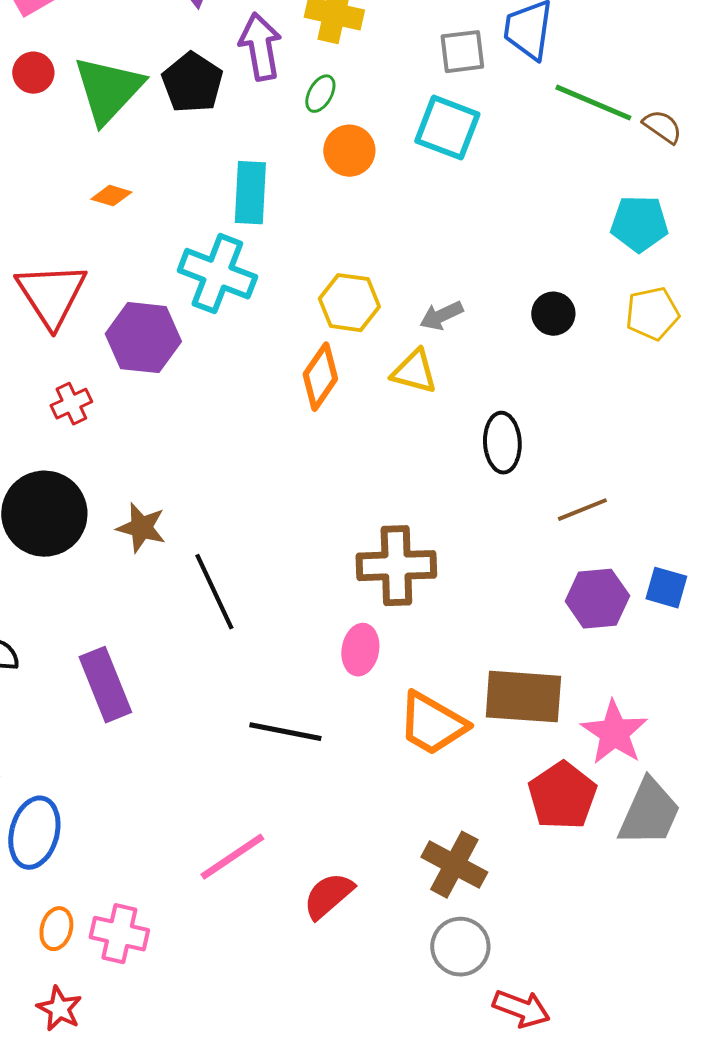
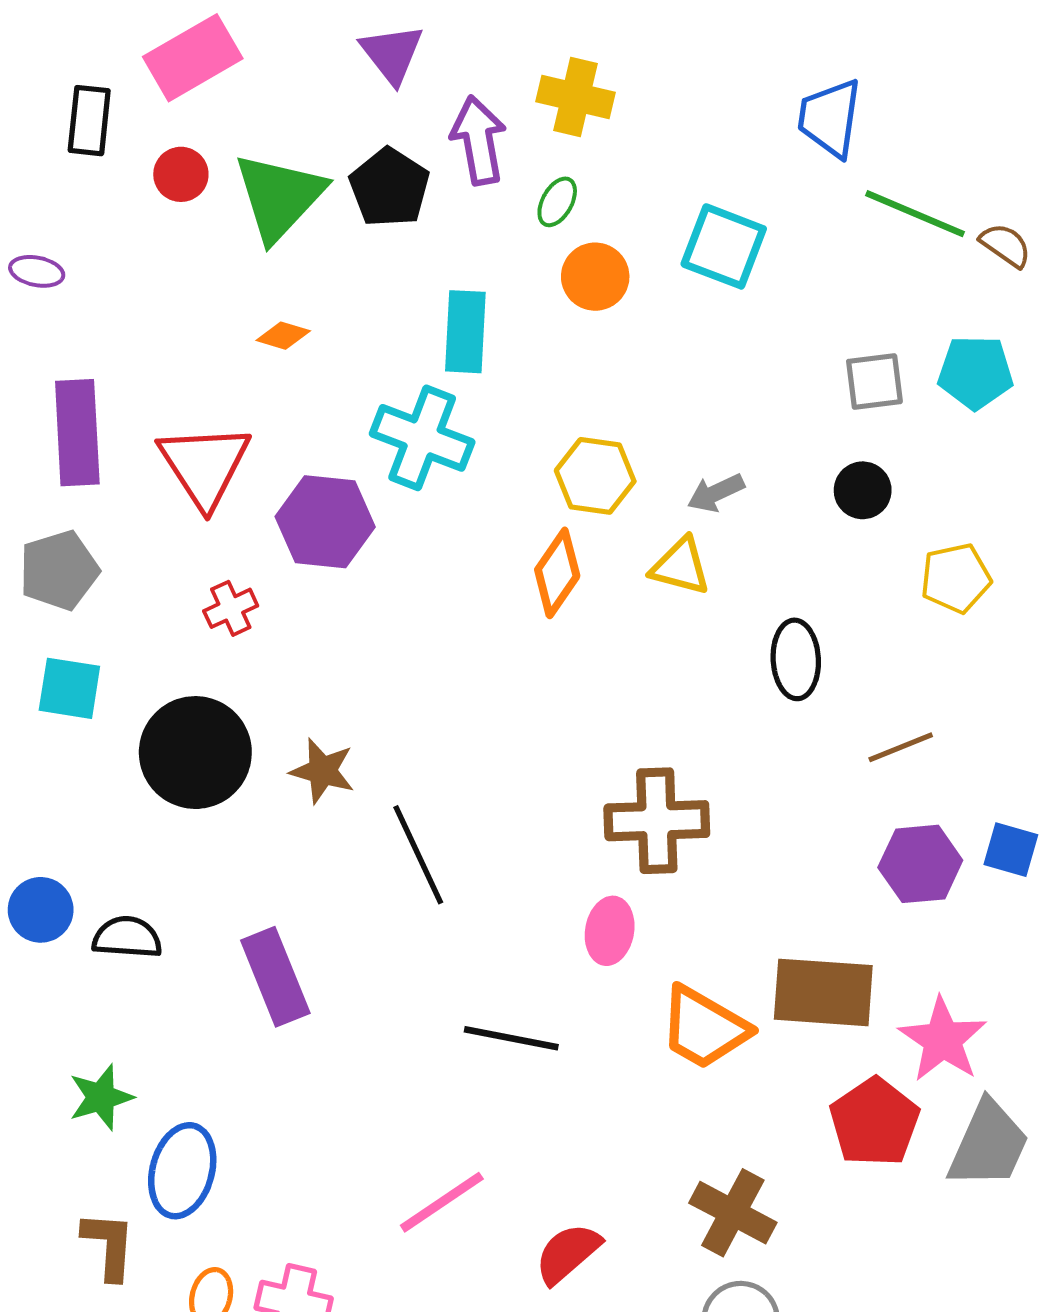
gray square: (462, 52) -> (874, 382), moved
yellow pentagon: (652, 314) -> (956, 578), moved

